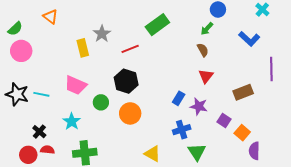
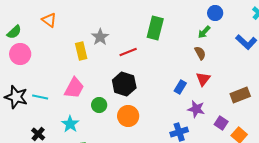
green rectangle: (157, 25) -> (155, 28), turned -40
pink trapezoid: (76, 85) -> (74, 88), turned -85
blue rectangle: (179, 98) -> (180, 87), moved

